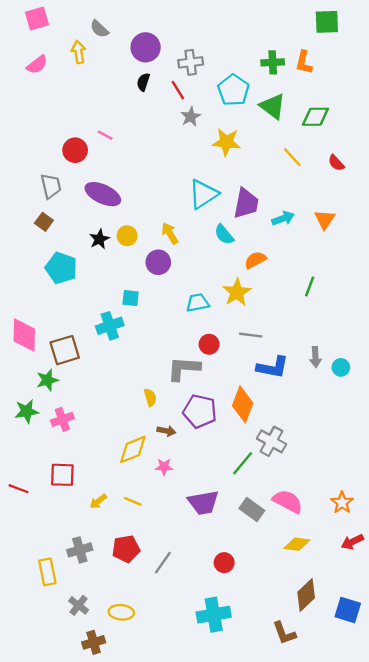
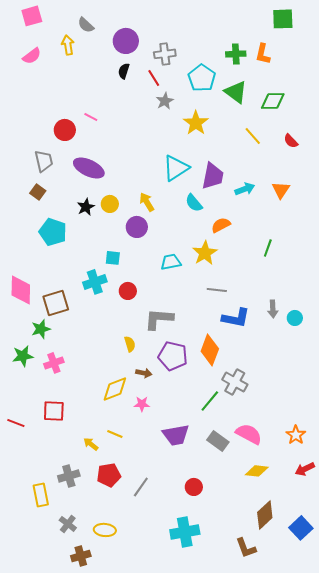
yellow star: (226, 142) -> (196, 123), turned 30
red circle: (209, 344) -> (128, 291), moved
yellow arrow: (98, 501) -> (91, 444), moved, turned 77
blue square: (348, 610) -> (301, 528), turned 30

